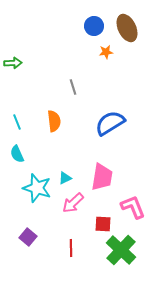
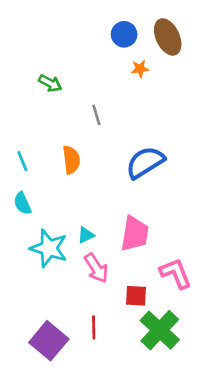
green arrow: (13, 63) -> (50, 83), moved, turned 30
pink arrow: (73, 203) -> (96, 268), turned -80
purple square: (28, 237) -> (49, 341), moved, size x1.6

